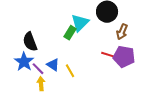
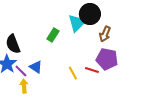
cyan triangle: (80, 23) -> (77, 23), moved
red line: (108, 55) -> (92, 70), moved
yellow line: (70, 71) -> (73, 73), moved

